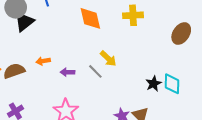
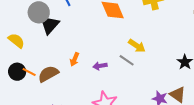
orange arrow: (43, 61) -> (74, 59), turned -48

